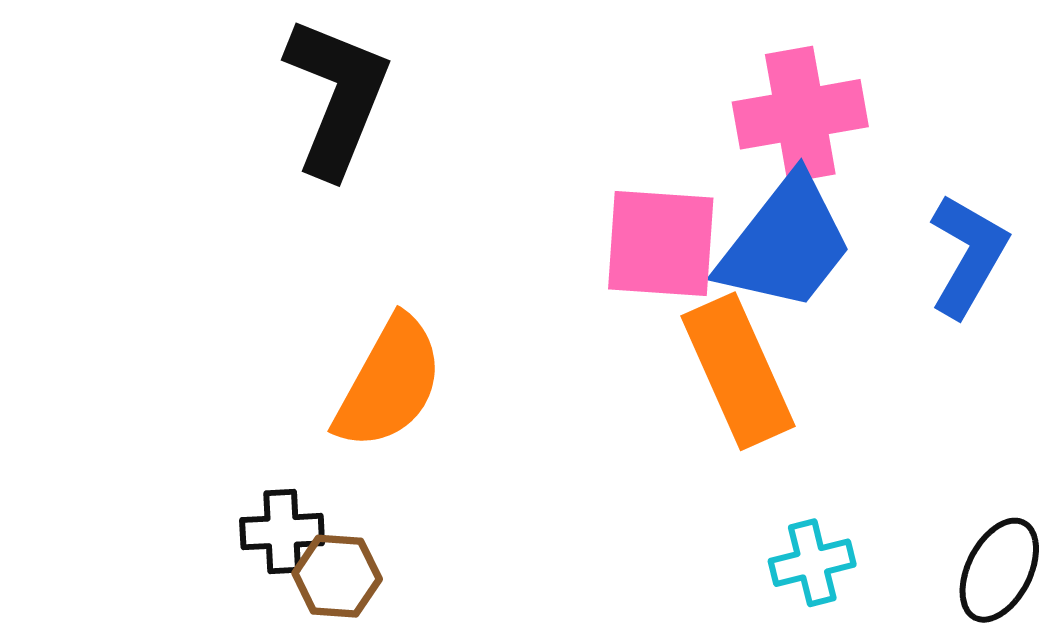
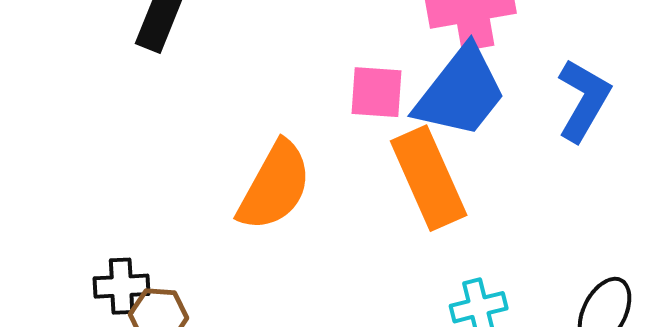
pink square: (661, 244) -> (377, 92), size x0.7
orange semicircle: (389, 383) -> (275, 186), moved

